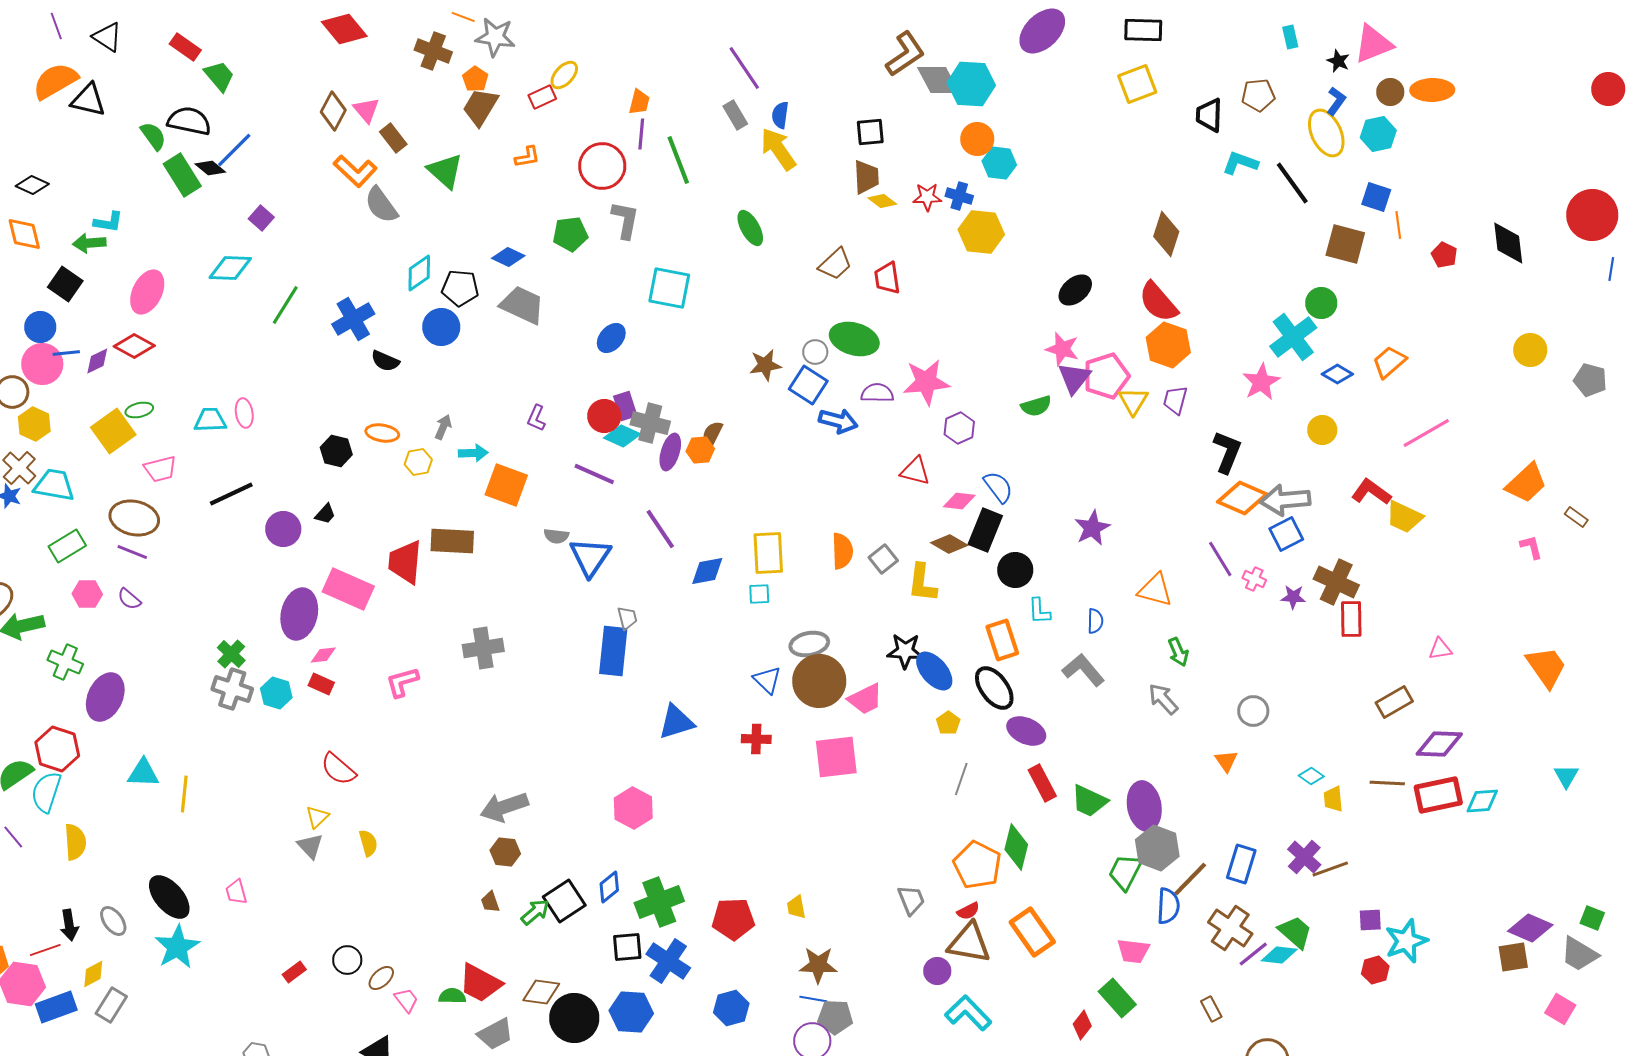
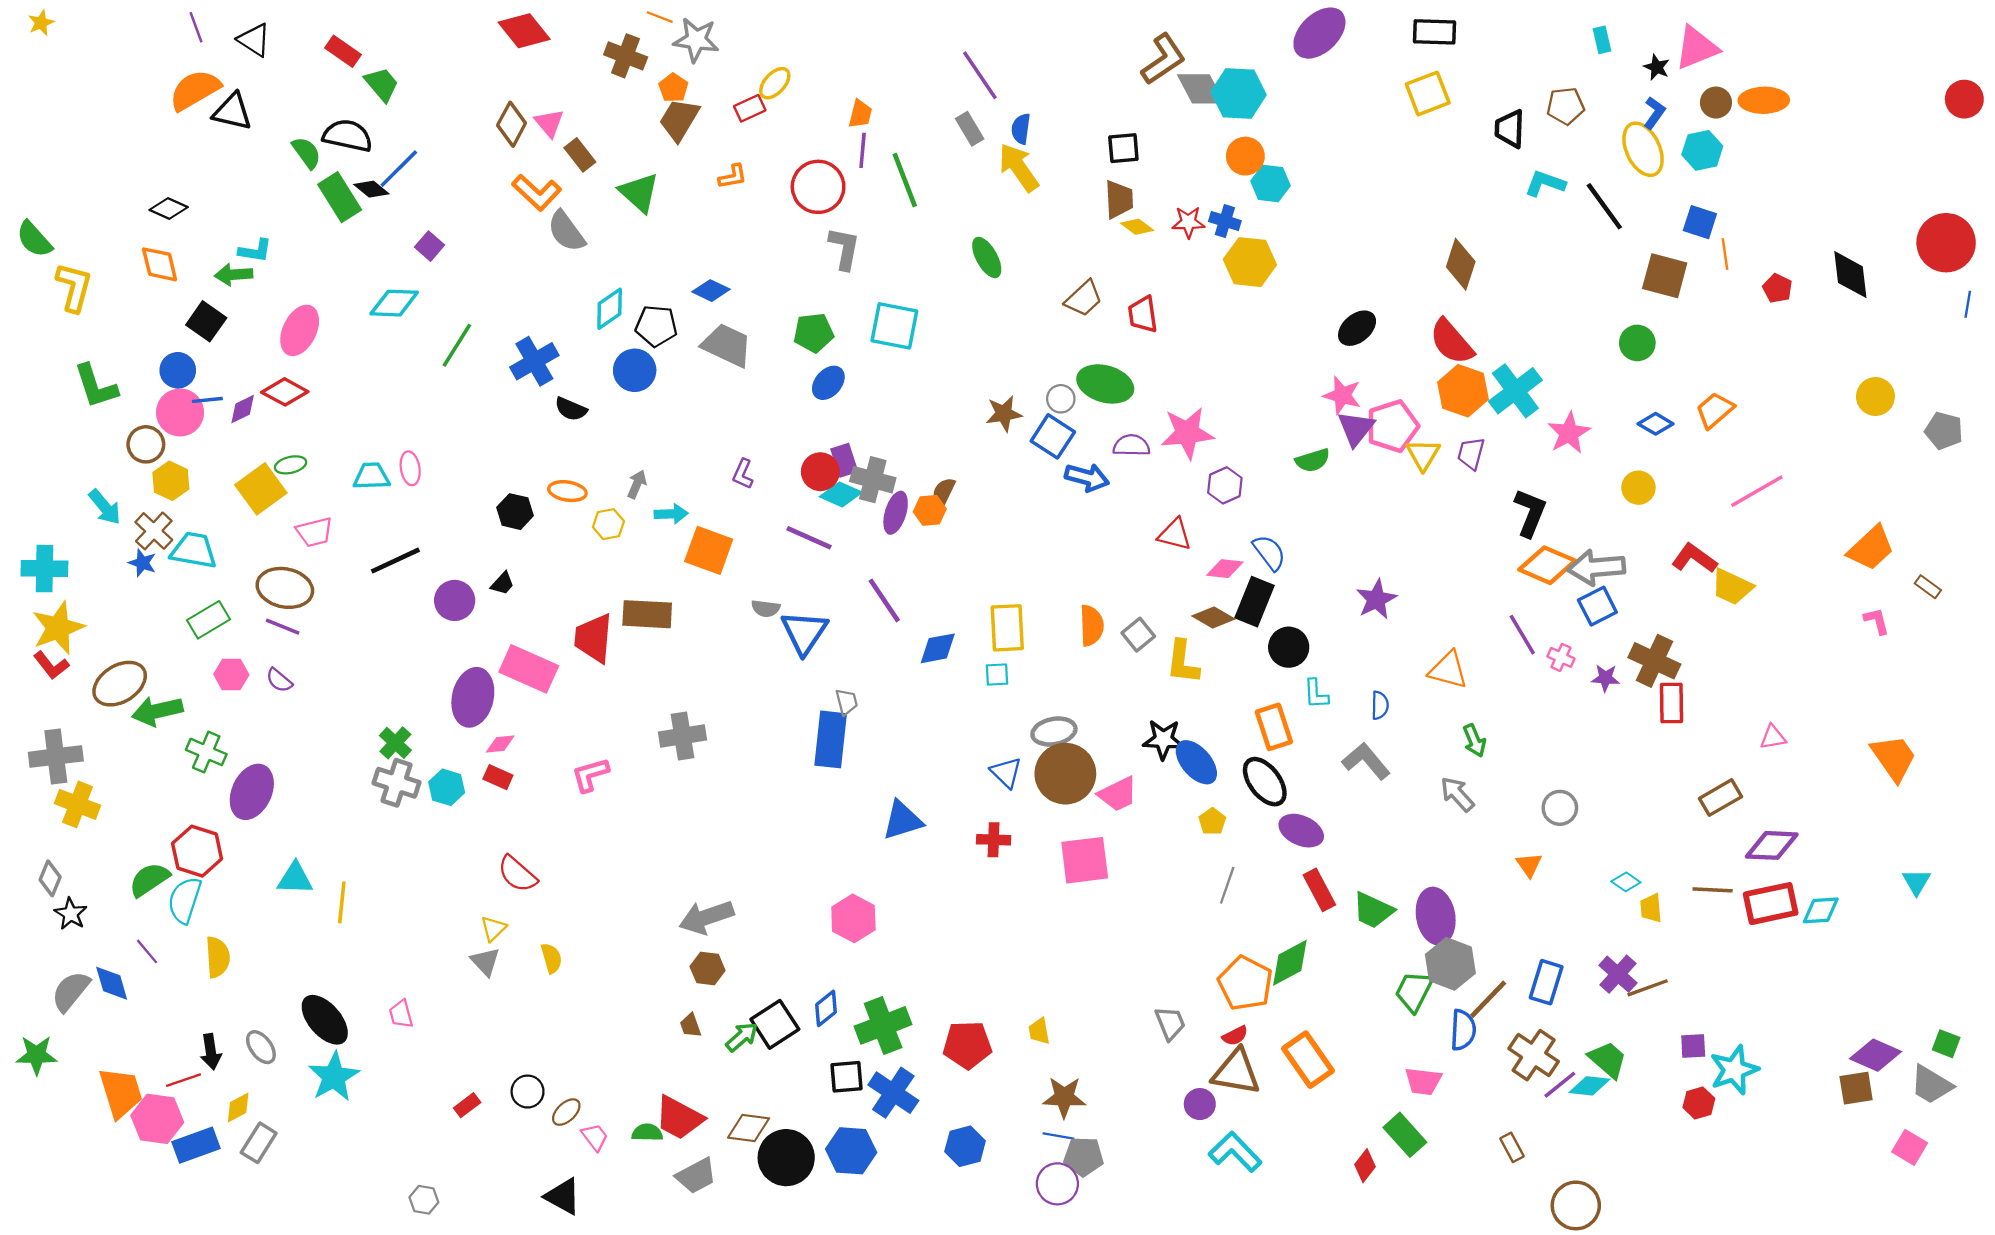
green pentagon: (570, 234) -> (814, 333), moved
cyan cross: (1293, 337) -> (1515, 391), moved
green diamond: (1016, 847) -> (1290, 963), turned 48

